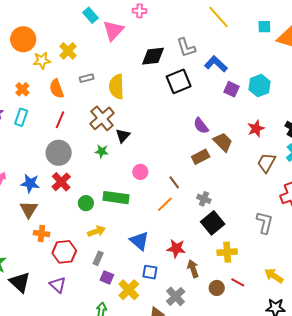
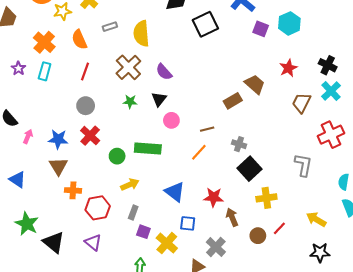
orange cross: (22, 89) -> (44, 42), size x1.5
purple semicircle: (201, 126) -> (164, 72), moved
black triangle: (123, 136) -> (159, 99), moved
gray circle: (59, 153) -> (86, 106), size x0.7
brown line: (174, 182) -> (207, 129), turned -64
red line: (238, 282) -> (279, 228), turned -72

